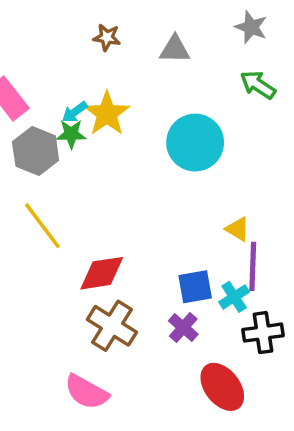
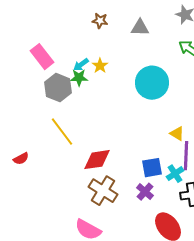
yellow star: (107, 114) -> (100, 66), size x0.6

